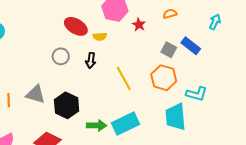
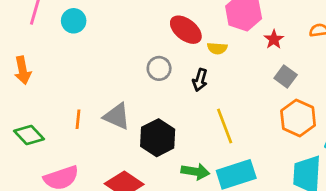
gray square: (169, 50) -> (286, 77), moved
yellow line: (124, 79) -> (225, 126), moved

